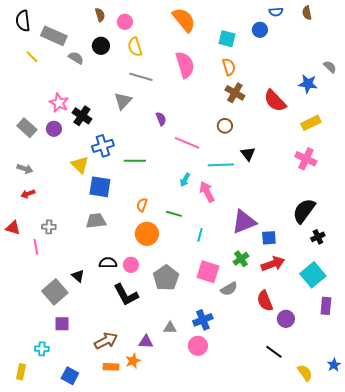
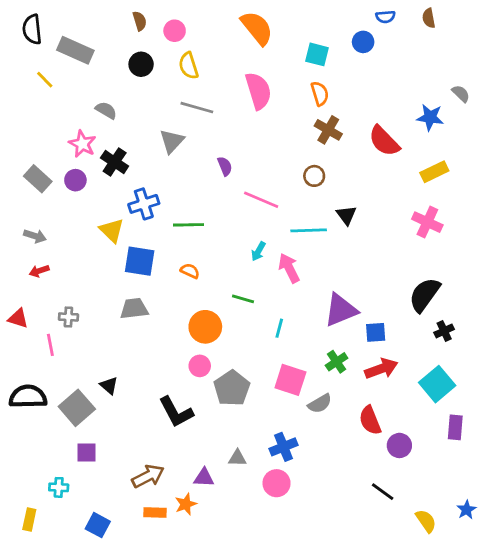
gray semicircle: (76, 58) -> (106, 110), moved
orange semicircle: (142, 205) -> (190, 271), moved, turned 96
black semicircle: (108, 263) -> (28, 397), moved, size x1.5
pink circle: (131, 265) -> (200, 366), moved

